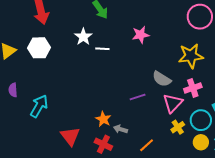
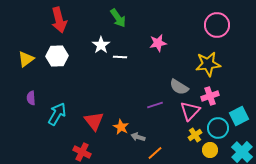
red triangle: (70, 136) -> (94, 121), moved
yellow circle: (201, 142) -> (210, 150), moved
red cross: (103, 144) -> (82, 152), moved
orange line: (147, 145) -> (155, 153), moved

